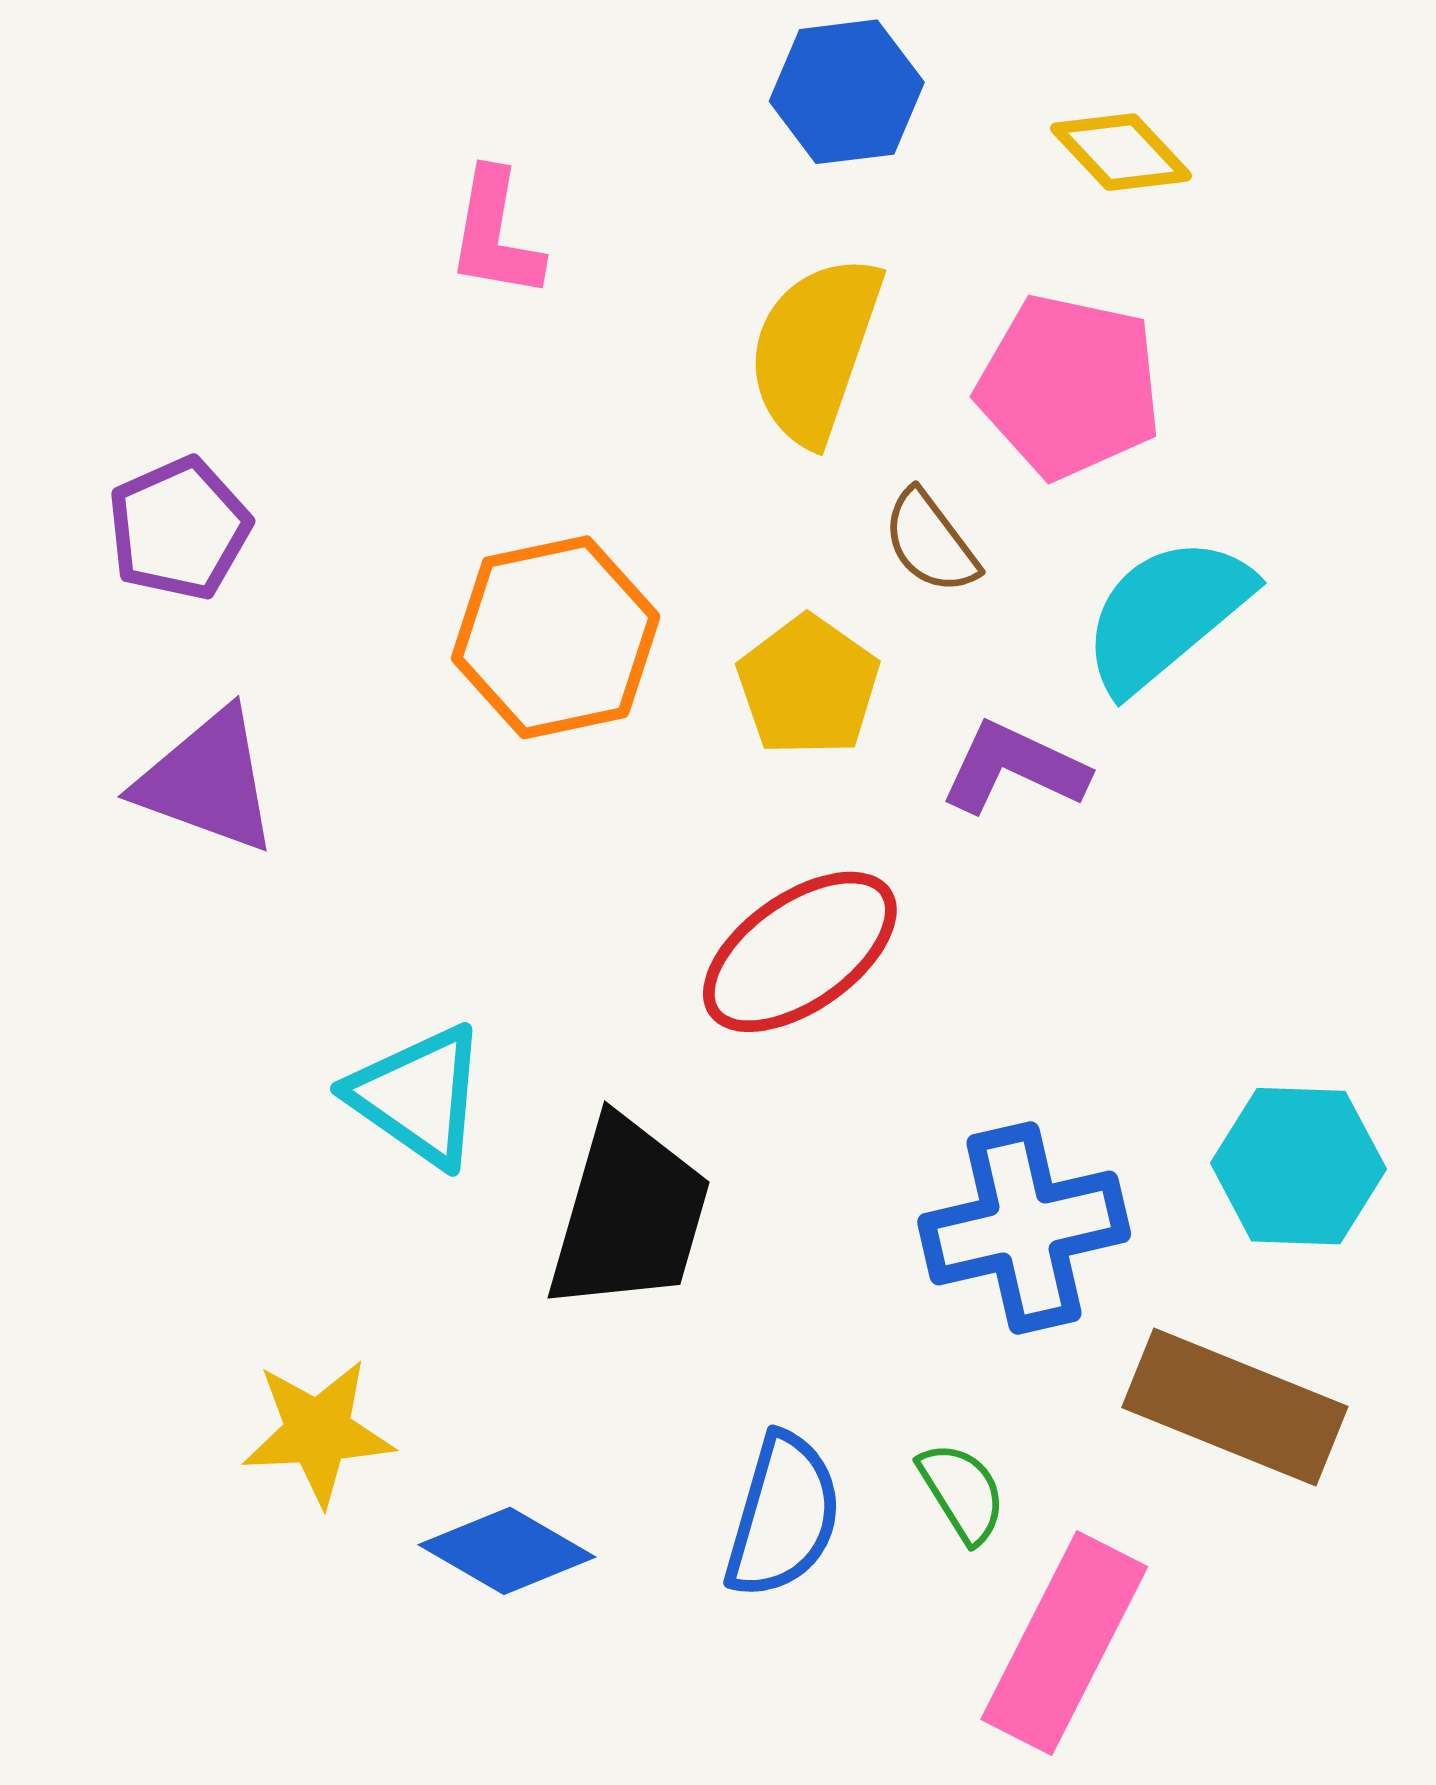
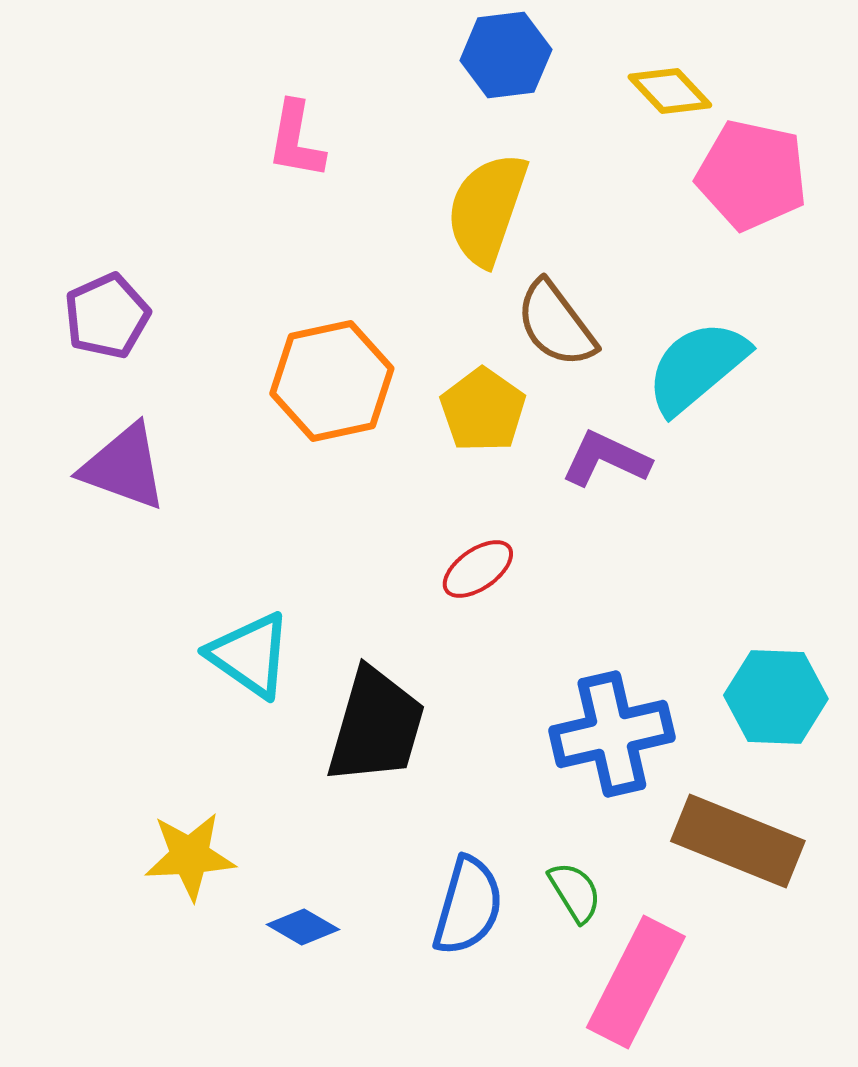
pink pentagon: (1069, 386) -> (752, 175), moved
brown semicircle: (930, 542) -> (556, 324), size x1.4
red ellipse: (800, 952) -> (478, 569), size x0.6
blue diamond: (507, 1551) -> (303, 927), size x0.7

